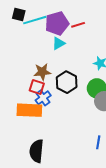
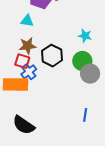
cyan triangle: (59, 43) -> (27, 21), moved, turned 40
black semicircle: (37, 151) -> (24, 125), turned -60

